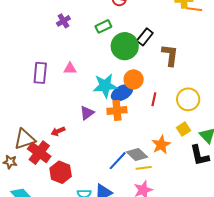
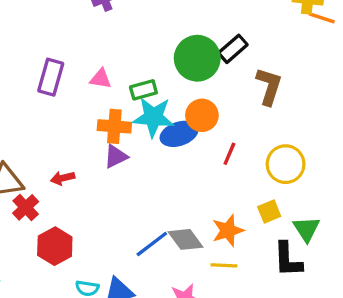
green rectangle: (103, 26) -> (143, 90), moved
orange cross: (117, 110) -> (114, 126), moved
red cross: (39, 153) -> (26, 207), size x0.7
yellow line: (144, 168) -> (224, 265), moved

